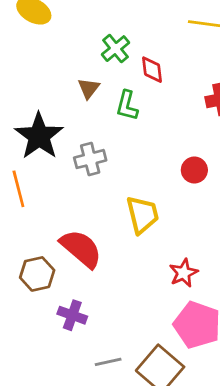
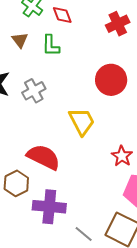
red circle: (194, 170) -> (111, 80), size x1.6
purple cross: (72, 315) -> (49, 207), size x1.5
gray line: (108, 362) -> (84, 234), turned 66

